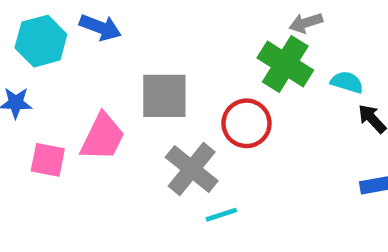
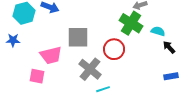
pink trapezoid: (103, 137) -> (51, 55), turned 50
pink square: (48, 160) -> (37, 76), moved

